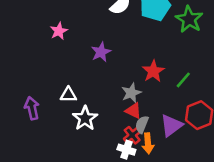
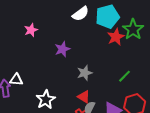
red star: (153, 71) -> (116, 37), moved
gray star: (131, 93) -> (85, 73), moved
white triangle: (68, 95) -> (16, 80), moved

